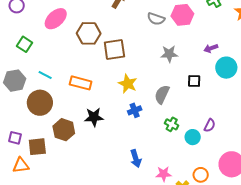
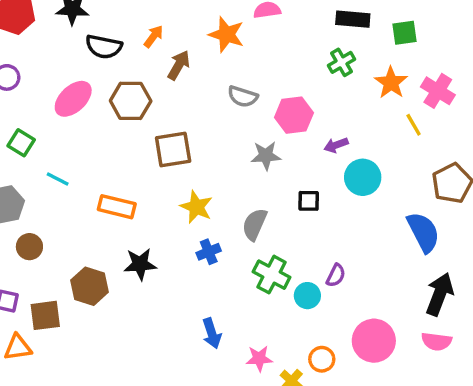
pink hexagon: (182, 15) -> (294, 115), moved
brown hexagon: (89, 33) -> (131, 101), moved
cyan line: (45, 75) -> (58, 179), moved
brown circle: (40, 103) -> (29, 247), moved, size x0.6
green cross: (172, 124) -> (272, 275), size x1.5

